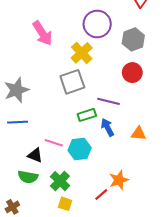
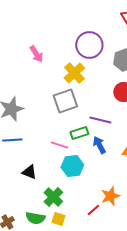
pink arrow: (42, 33) -> (36, 54), size x0.7
pink line: (54, 143) -> (59, 145), moved
green semicircle: (28, 177) -> (35, 218), moved

